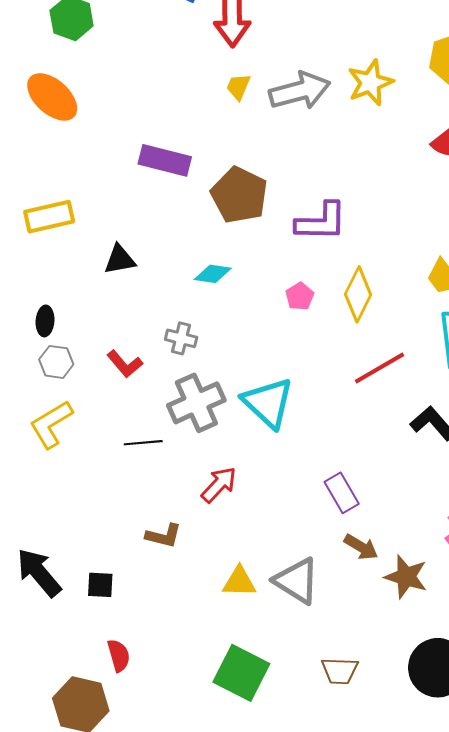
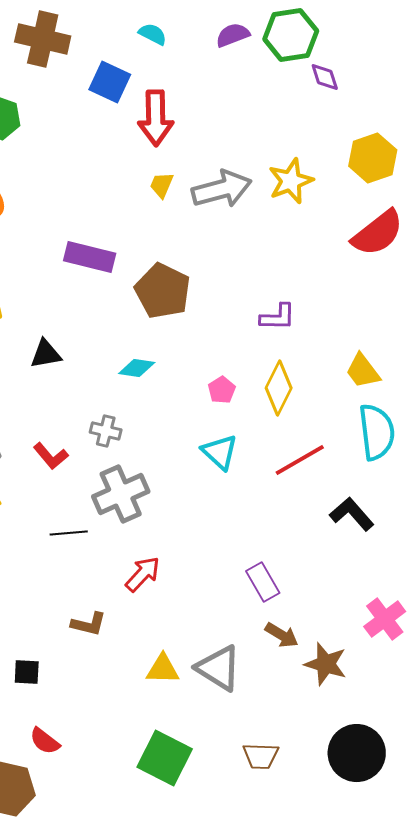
purple L-shape: (321, 222) -> (278, 317), moved, size x0.7
cyan triangle: (268, 403) -> (220, 452), moved, size x0.7
red semicircle: (119, 655) -> (45, 741), turned 144

